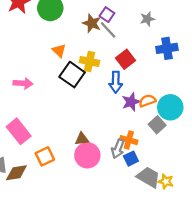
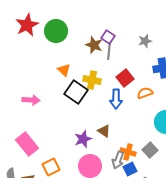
gray line: (108, 30) -> (109, 51), turned 48
orange semicircle: (147, 101) -> (145, 93), moved
purple star: (131, 102) -> (83, 139), moved
gray square: (157, 125) -> (150, 150), moved
brown triangle: (82, 139) -> (104, 131), moved, turned 40

